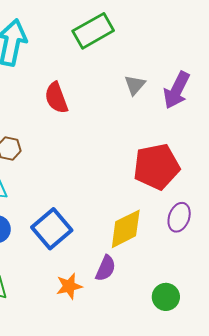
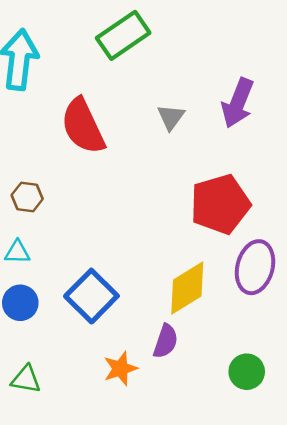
gray triangle: (135, 85) -> (171, 117), moved
red semicircle: (56, 98) -> (83, 126), size x1.4
purple ellipse: (179, 217) -> (255, 267), size x1.4

